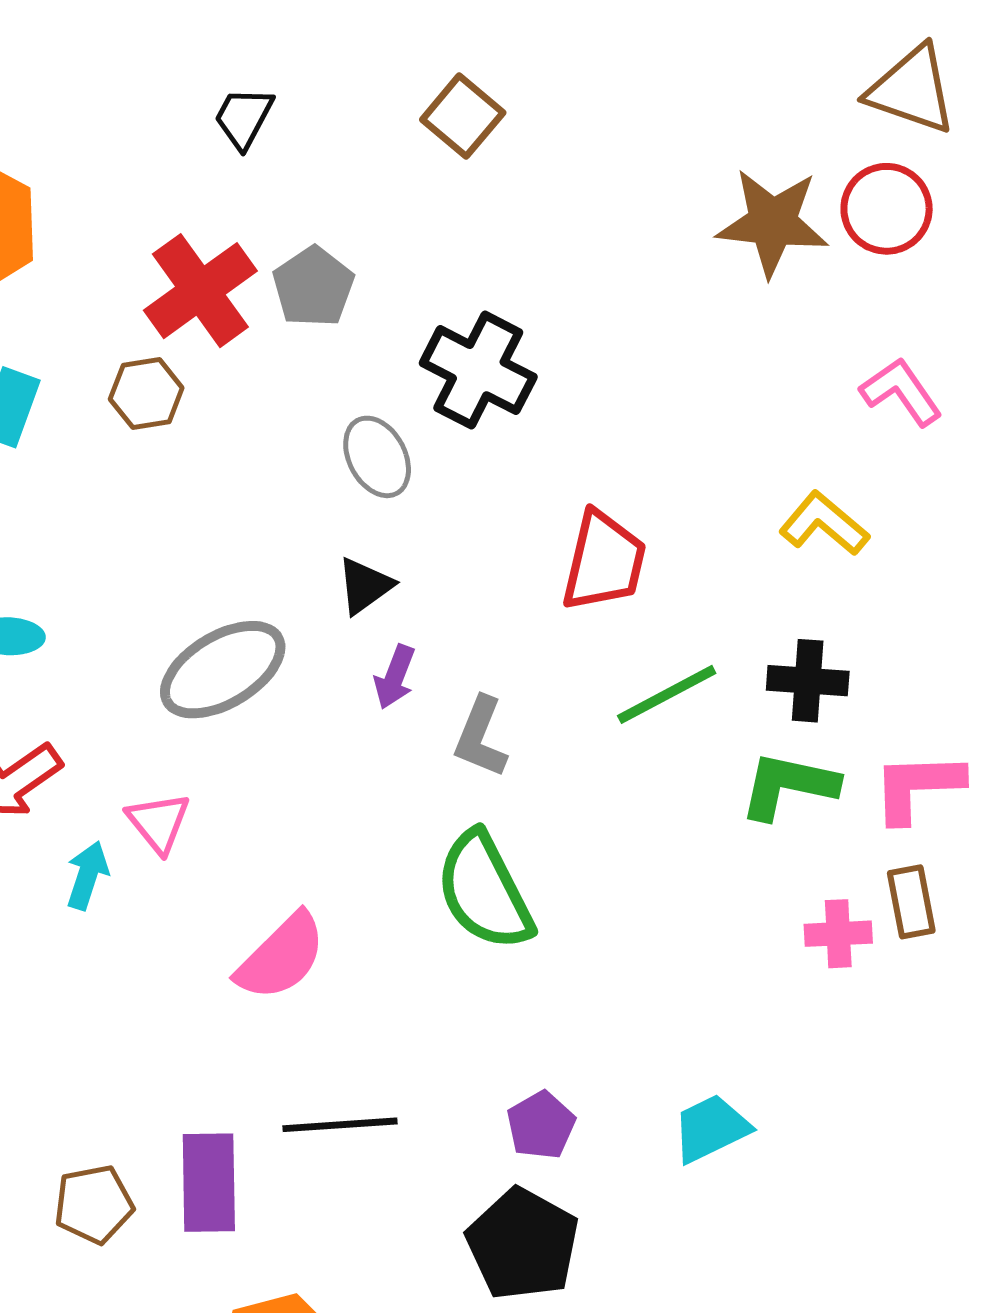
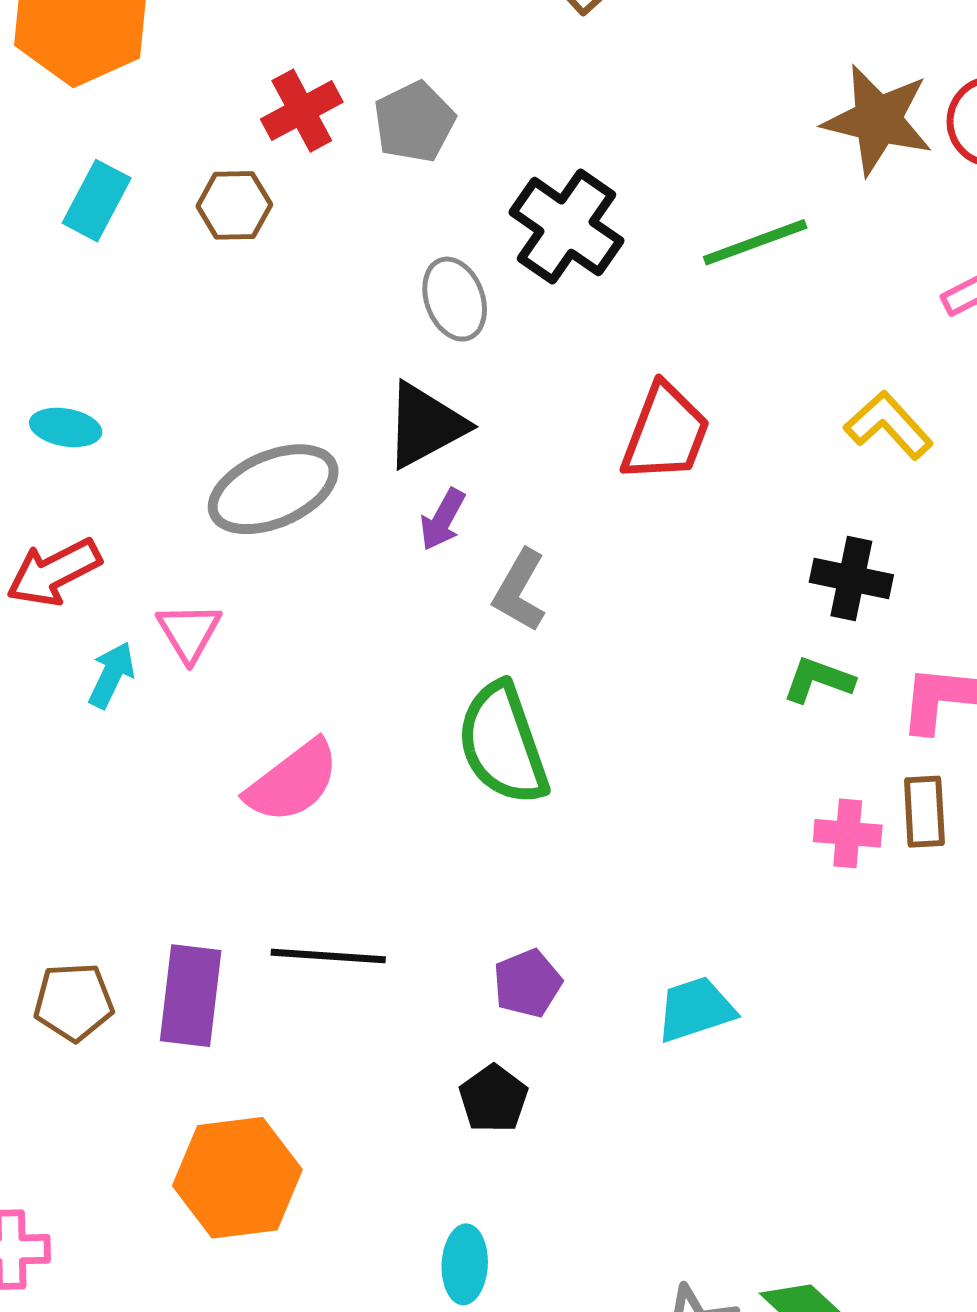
red cross: (200, 291) -> (302, 111), size x0.7
black triangle: (365, 586) -> (425, 425), size x1.5
green line: (667, 694) -> (755, 242), moved
green L-shape: (789, 786) -> (818, 680), size x0.7
black pentagon: (523, 1244) -> (493, 1099), size x0.6

